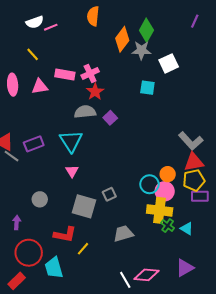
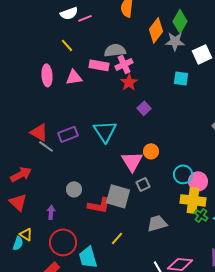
gray semicircle: (85, 112) -> (115, 50), moved
pink triangle: (72, 171) -> (132, 161), moved, size x1.6
orange circle: (168, 174) -> (151, 151), moved
red L-shape: (65, 235) -> (99, 205), moved

